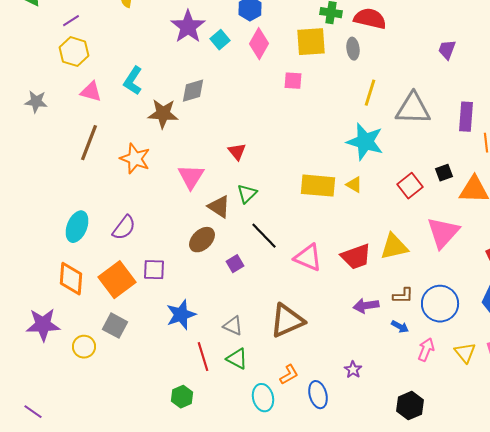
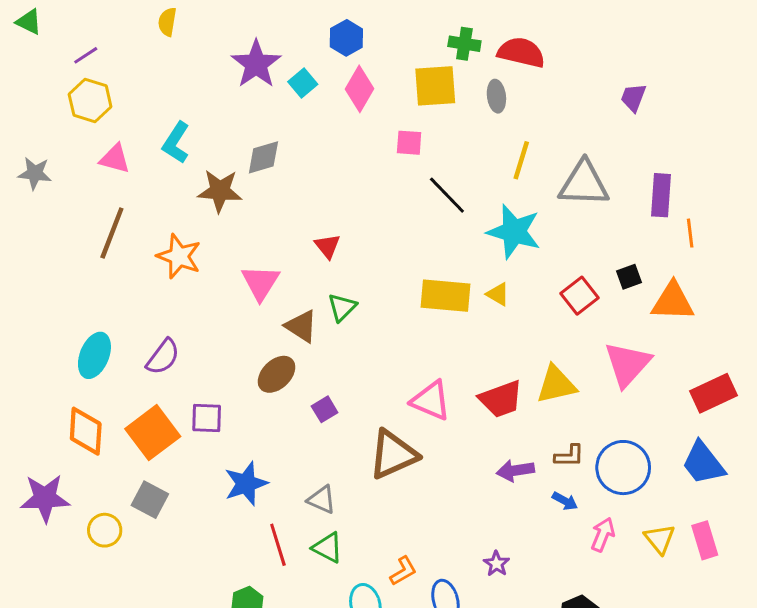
black line: (264, 236) -> (447, 195), moved
brown triangle: (287, 321) -> (393, 454), moved

